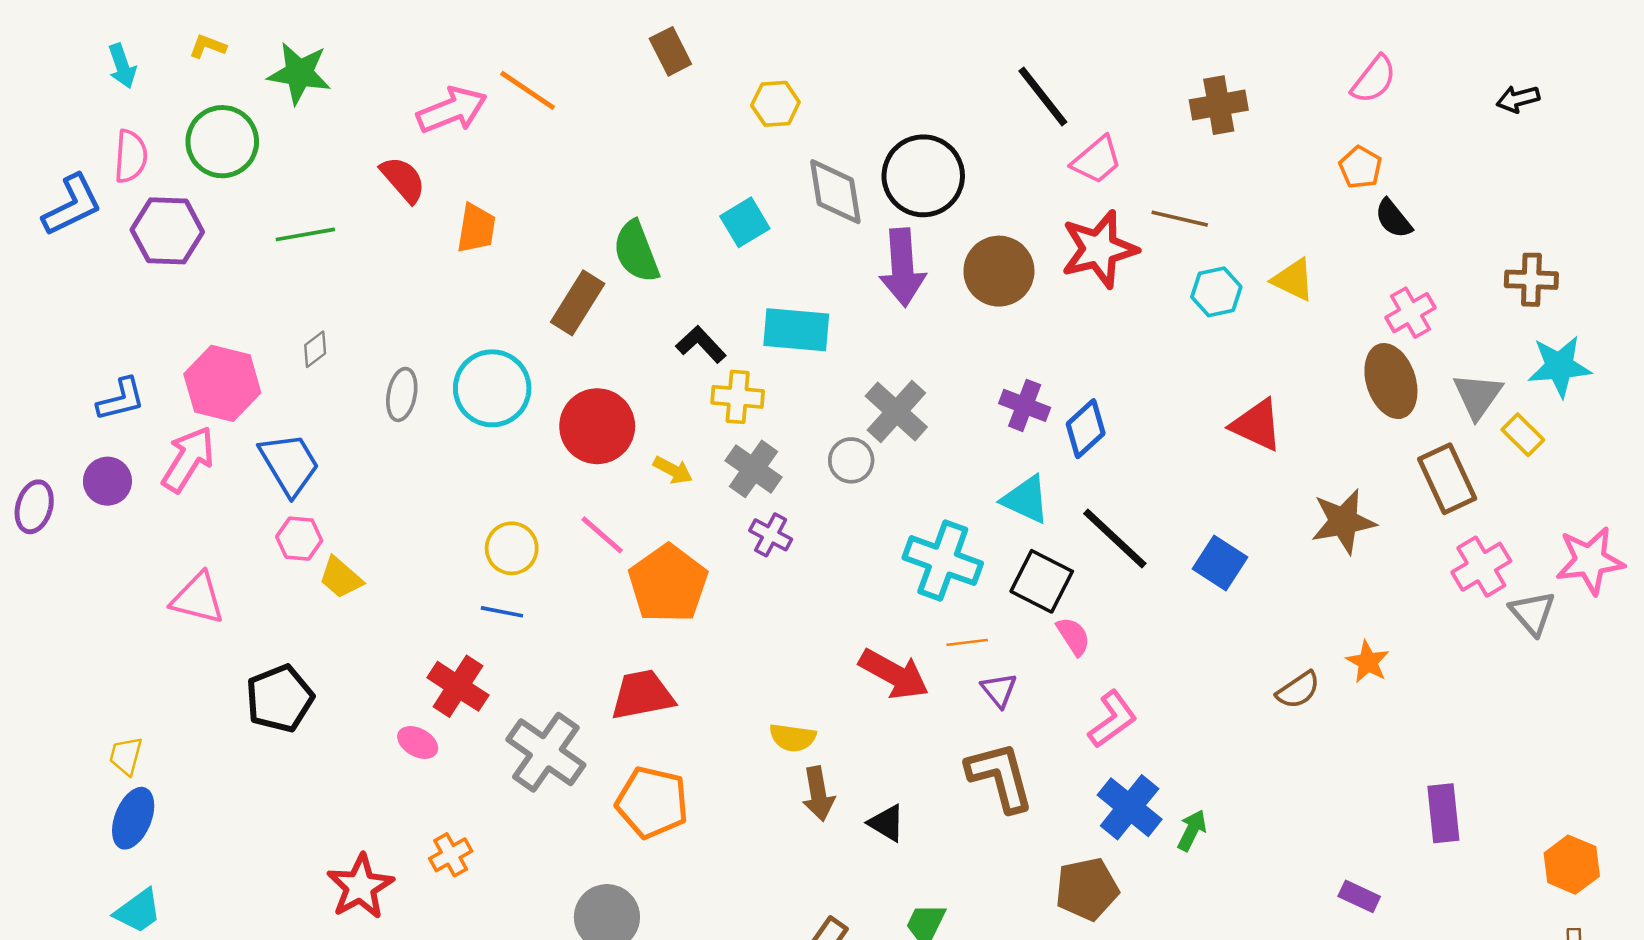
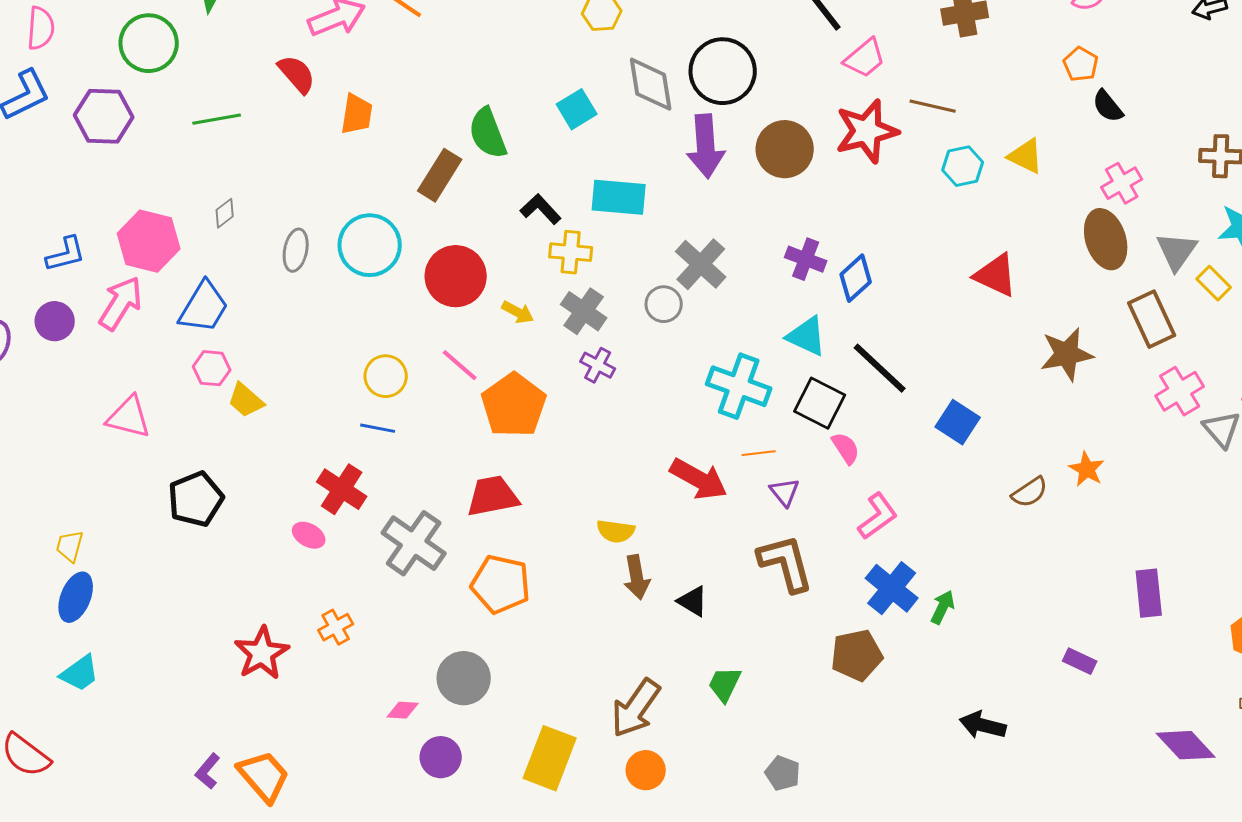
pink semicircle: (131, 156) -> (41, 28), moved
blue trapezoid: (289, 464) -> (204, 307), turned 62
blue square: (1220, 563) -> (958, 422), moved

